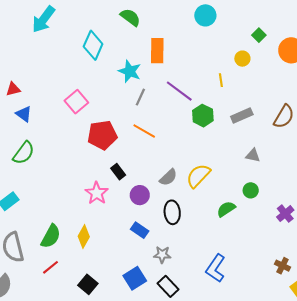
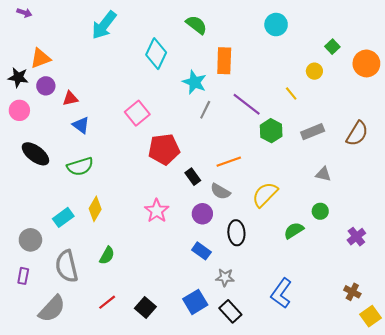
yellow line: (221, 80) -> (291, 93), turned -32
orange line: (144, 131) -> (229, 162), moved, turned -50
green semicircle: (24, 153) -> (80, 166), turned 35
black rectangle: (118, 172) -> (193, 177), moved
gray semicircle: (168, 177) -> (220, 191), moved, turned 72
green semicircle: (51, 236) -> (107, 256), size x0.7
yellow diamond: (84, 236) -> (95, 209), moved
red line: (50, 267) -> (107, 302), moved

